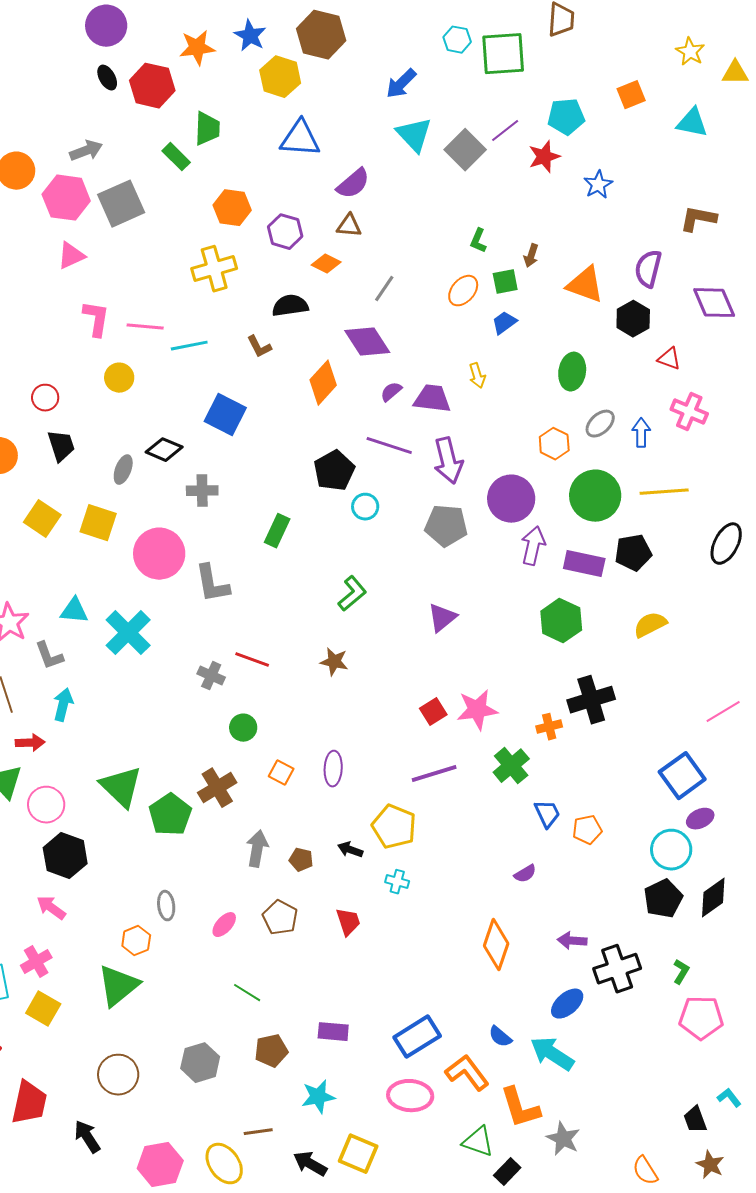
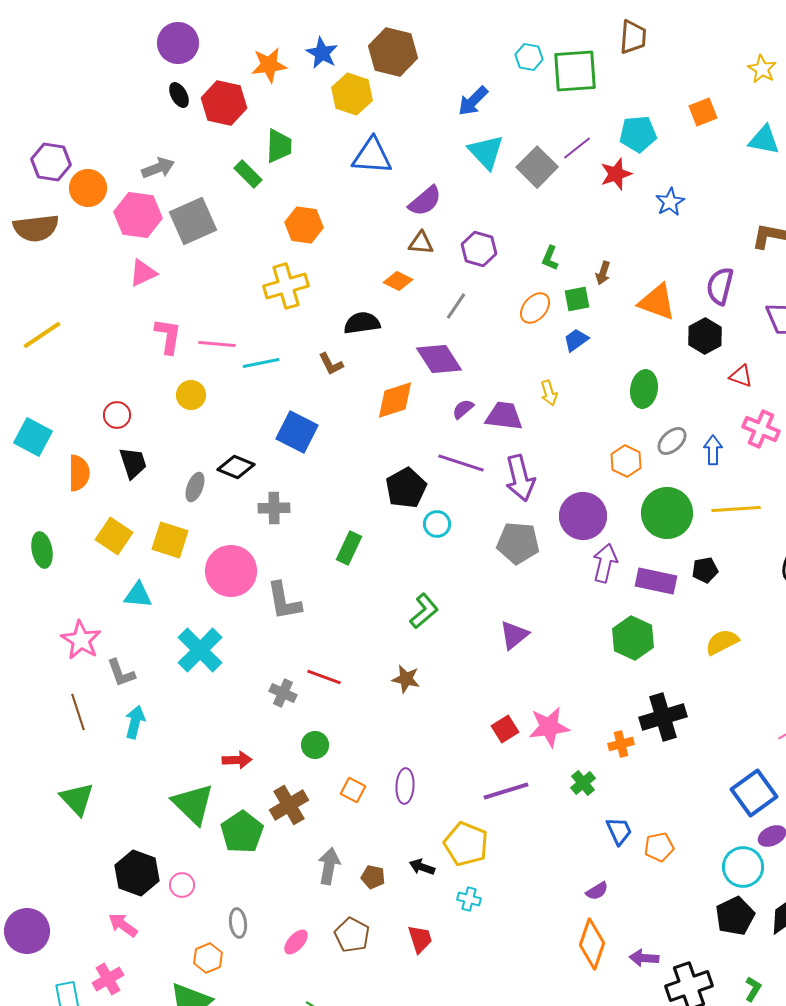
purple hexagon: (285, 232) -> (479, 249), moved
orange diamond: (323, 383) -> (395, 400), turned 30
black pentagon: (633, 553) -> (705, 570), size x0.7
cyan triangle: (74, 611) -> (138, 595), moved
red arrow: (30, 743) -> (237, 760), moved
green cross: (511, 766) -> (583, 783), size x0.7
pink circle: (46, 805) -> (182, 885), moved, size x0.7
orange diamond: (496, 945) -> (592, 944), moved

